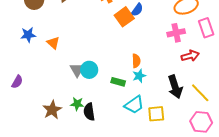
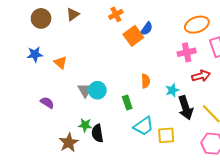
cyan star: (139, 76) -> (172, 90), moved
purple semicircle: (17, 82) -> (47, 103), moved, turned -88
green rectangle: (118, 82) -> (127, 103), turned 56
brown star: (52, 110) -> (69, 143), moved

